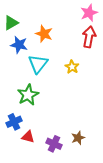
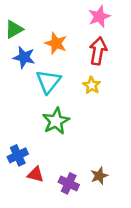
pink star: (89, 13) -> (99, 17), moved
red arrow: (89, 37) -> (98, 51), moved
green star: (28, 95) -> (56, 121), moved

